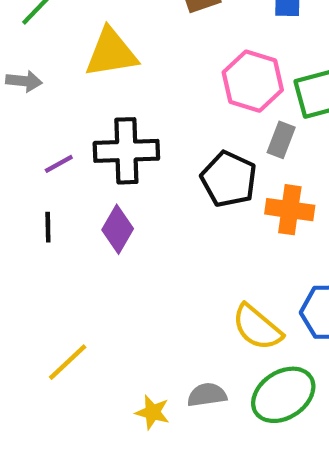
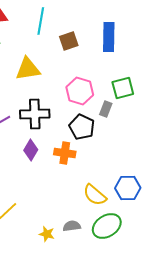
pink hexagon: (253, 81) -> (80, 91), moved
orange cross: (290, 210) -> (65, 153), moved

